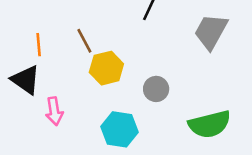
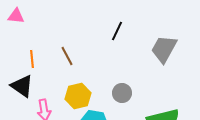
yellow hexagon: (106, 68) -> (78, 96), moved

